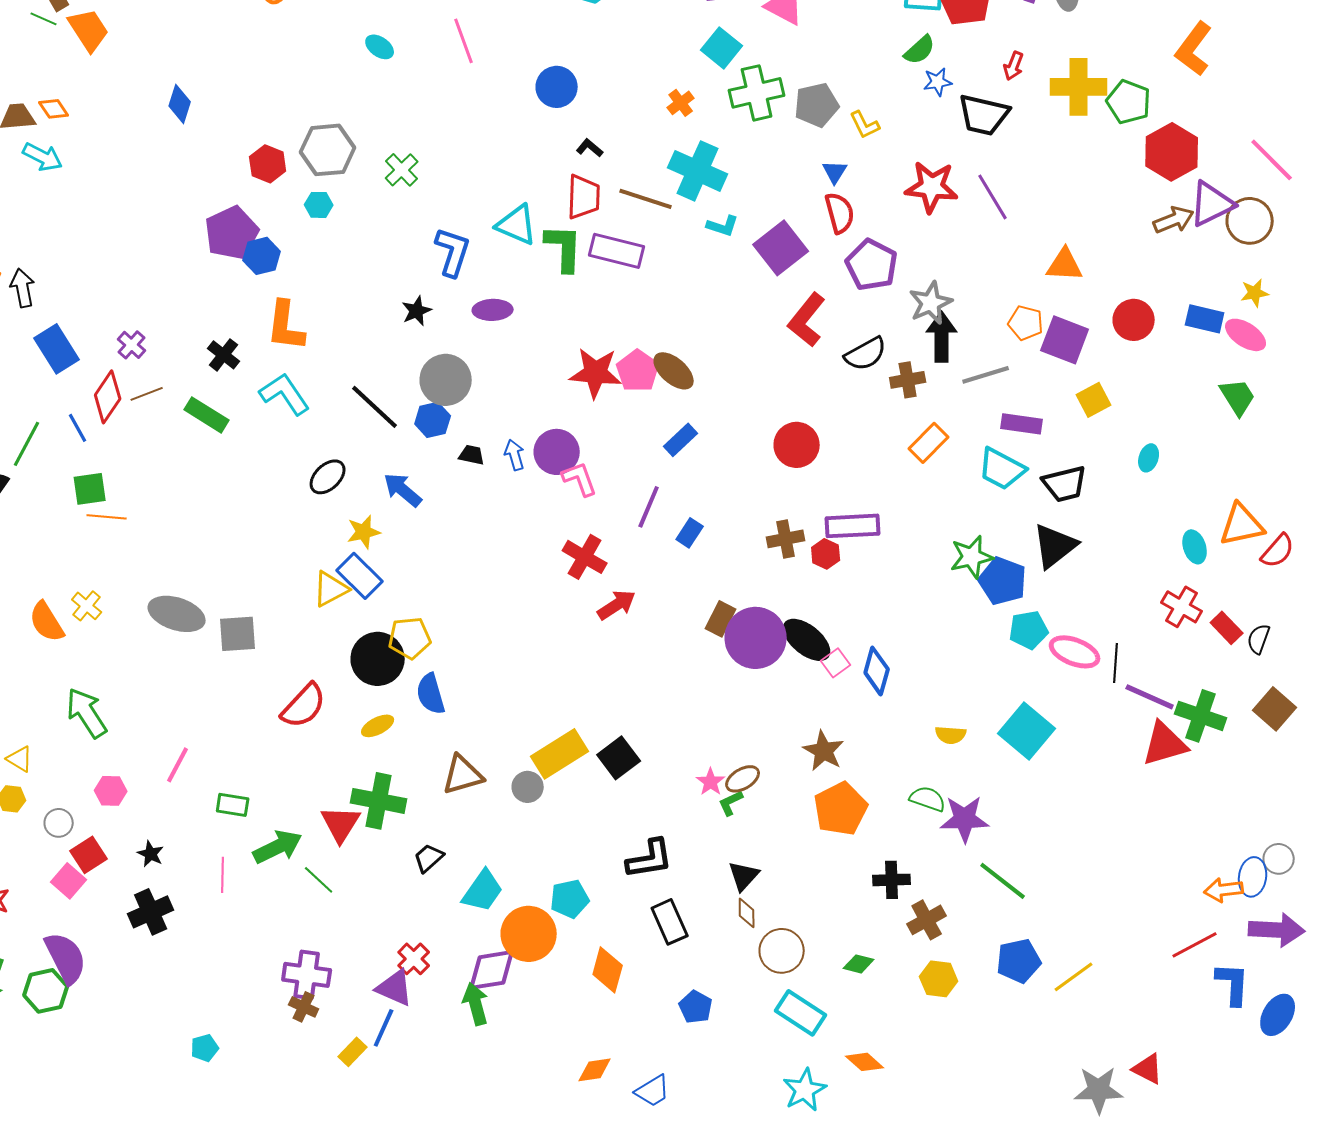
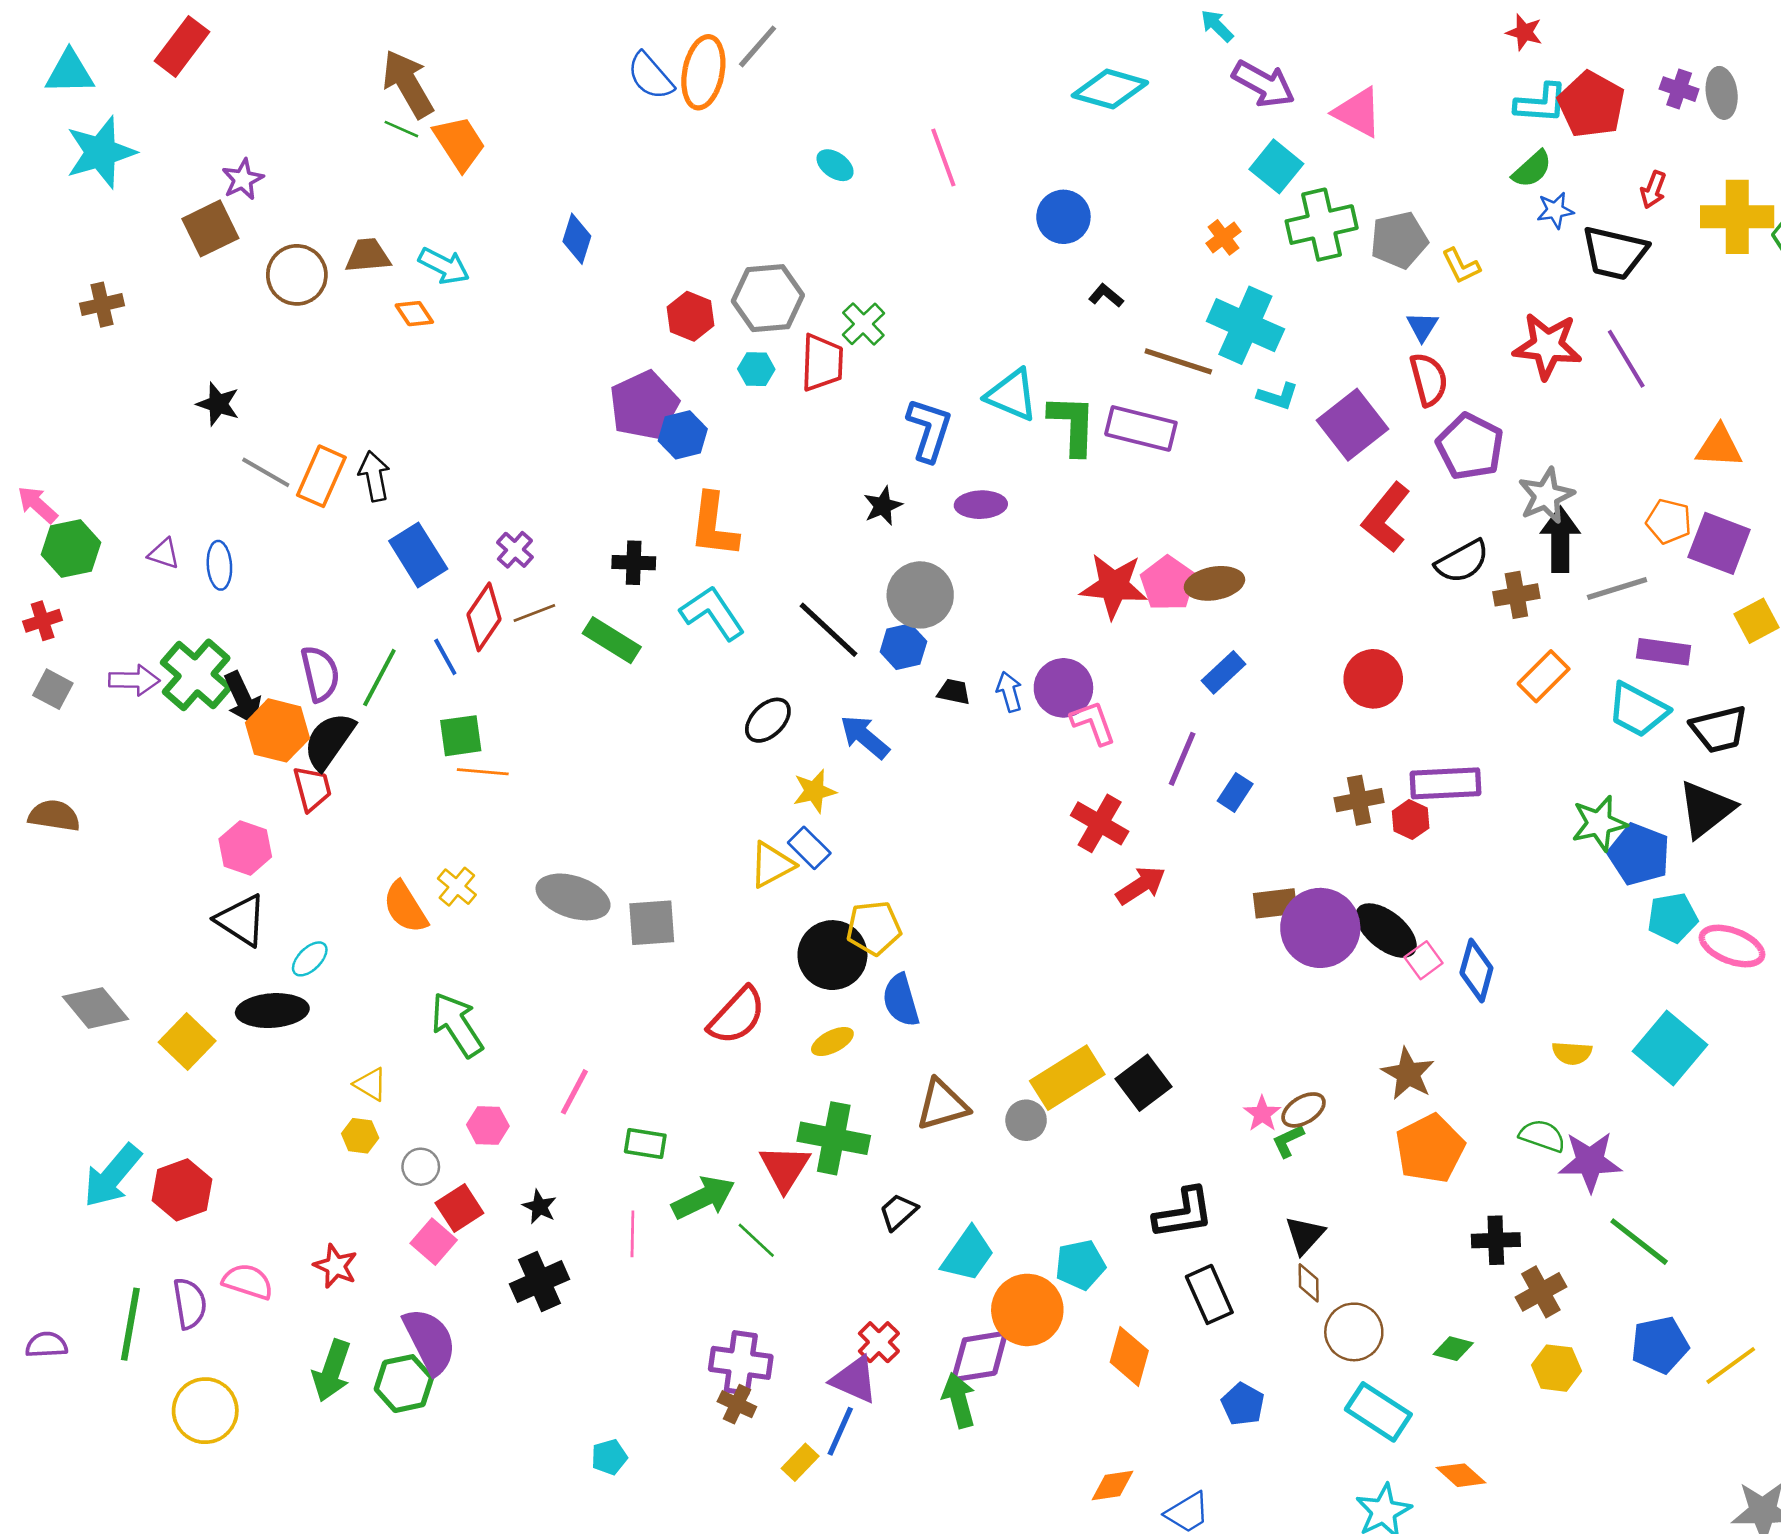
orange diamond: (54, 109) -> (414, 314), moved
cyan arrow: (43, 157) -> (444, 266), moved
red trapezoid: (584, 197) -> (822, 363), moved
black cross: (224, 355) -> (634, 563), turned -36
brown ellipse: (674, 371) -> (1214, 583), turned -51
blue rectangle: (360, 576) -> (809, 848), size x0.7
brown rectangle: (721, 619) -> (1275, 903), turned 56

